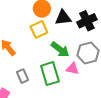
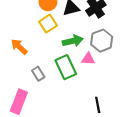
green arrow: (60, 49) -> (73, 41), turned -42

